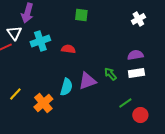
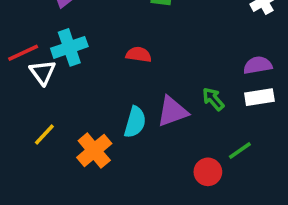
white triangle: (14, 33) -> (43, 72), moved
cyan cross: (40, 41) -> (69, 47), moved
red circle: (140, 115) -> (208, 172), moved

